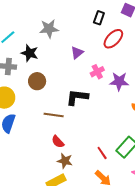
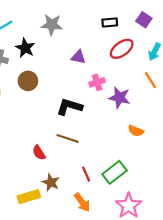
black rectangle: (99, 18) -> (110, 22), turned 56
purple triangle: (77, 53) -> (78, 57), turned 40
brown line: (54, 115) -> (68, 138), moved
brown star: (65, 161) -> (51, 182), moved

